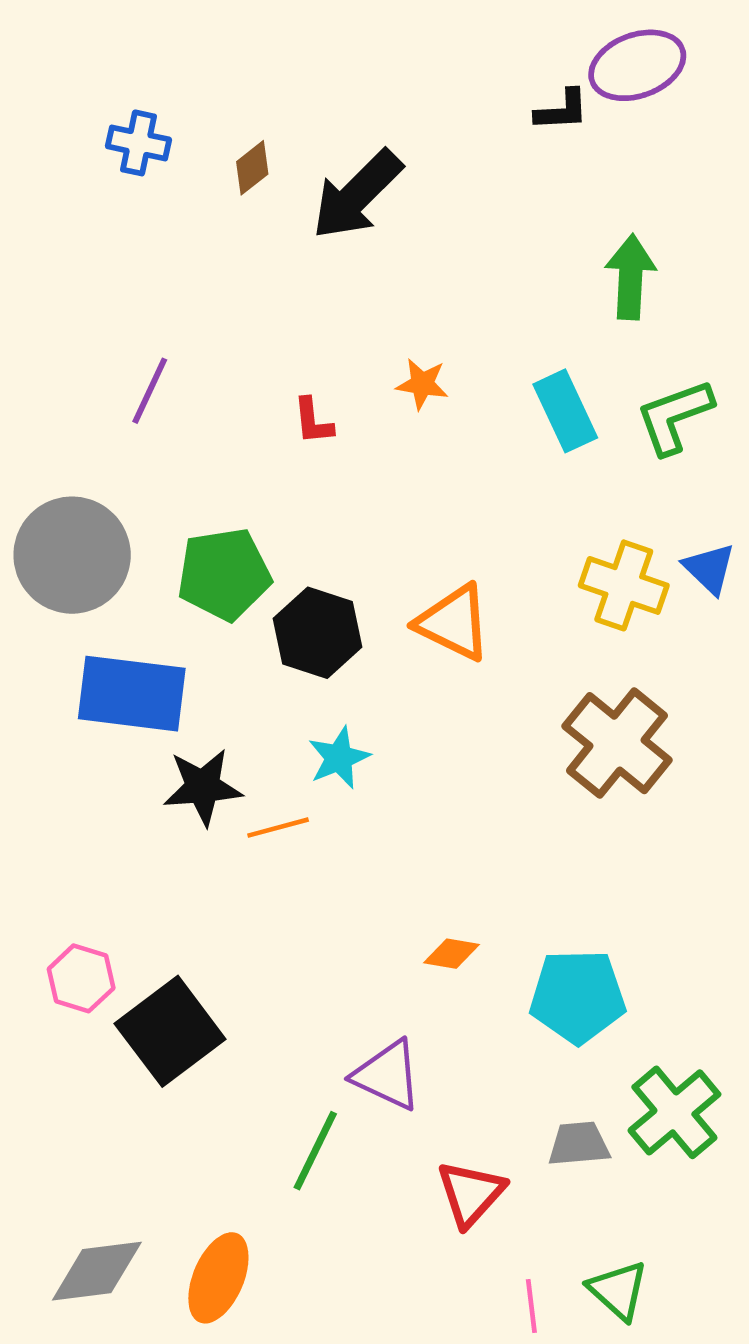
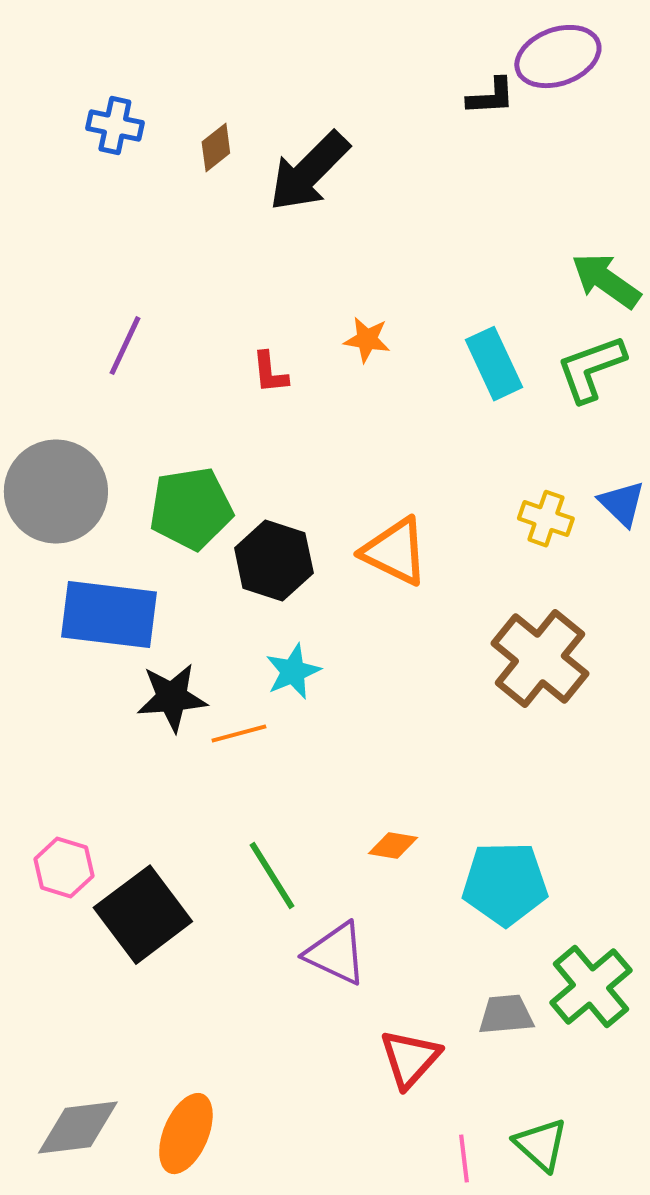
green arrow: (631, 277) -> (606, 281), moved, turned -58
yellow cross: (624, 585) -> (546, 519), size x0.7
green line: (315, 1151) -> (272, 876), moved, turned -58

